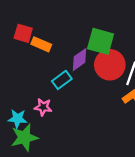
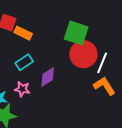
purple diamond: (79, 60) -> (48, 77), moved
cyan rectangle: (62, 80) -> (24, 62), moved

